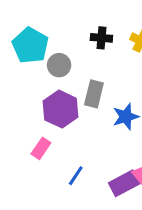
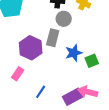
gray circle: (59, 65) -> (64, 19), moved

